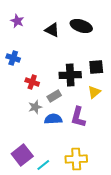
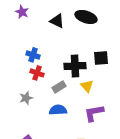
blue cross: (13, 58) -> (33, 55), moved
yellow triangle: (94, 92) -> (87, 86), moved, turned -32
gray star: (35, 107) -> (26, 98), moved
purple L-shape: (78, 117) -> (94, 113), moved, turned 65

